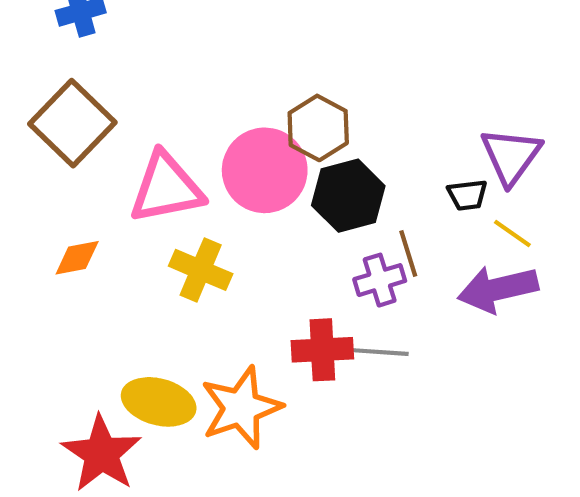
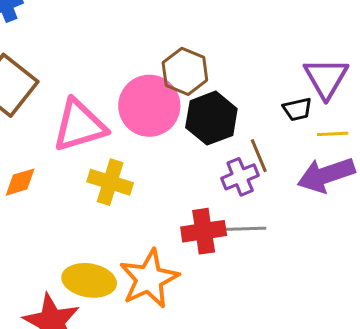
yellow line: (512, 234) -> (333, 134), turned -32

